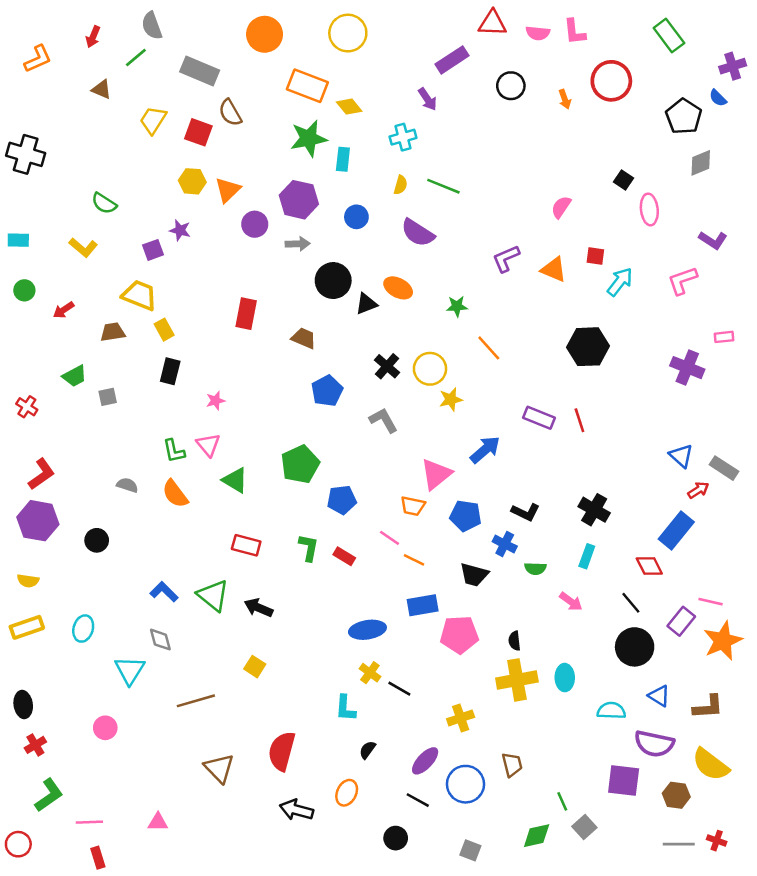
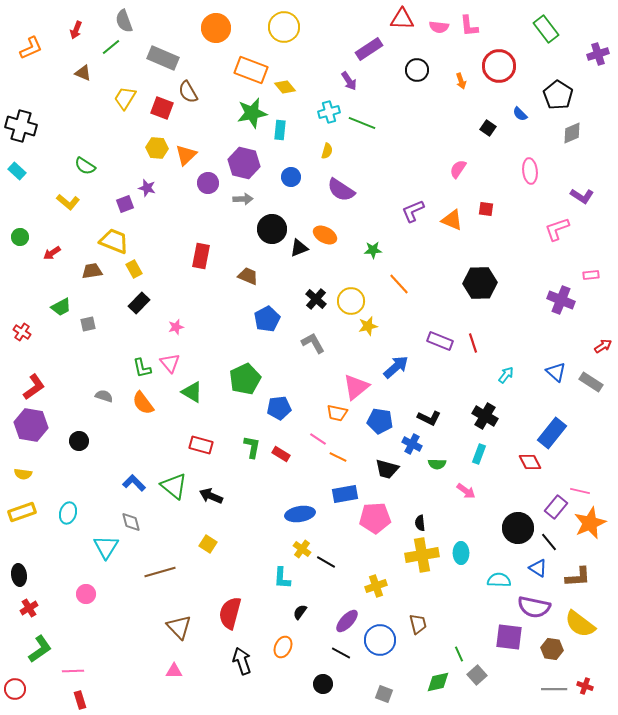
blue semicircle: (718, 98) -> (520, 114), moved
black square: (624, 180) -> (488, 128), moved
green line: (443, 186) -> (362, 123), moved
cyan rectangle: (18, 240) -> (17, 171), moved, turned 42
cyan arrow: (620, 282) -> (506, 375), moved, size x0.7
black rectangle: (170, 371) -> (139, 303), turned 30
red arrow: (698, 490) -> (603, 346), moved
black line: (631, 603) -> (549, 542), moved
black arrow: (296, 810) -> (242, 661), turned 56
pink triangle: (158, 822) -> (174, 671), moved

